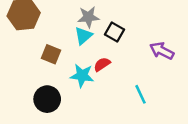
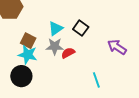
gray star: (88, 17) -> (55, 46), moved
cyan star: (82, 75) -> (28, 55), moved

